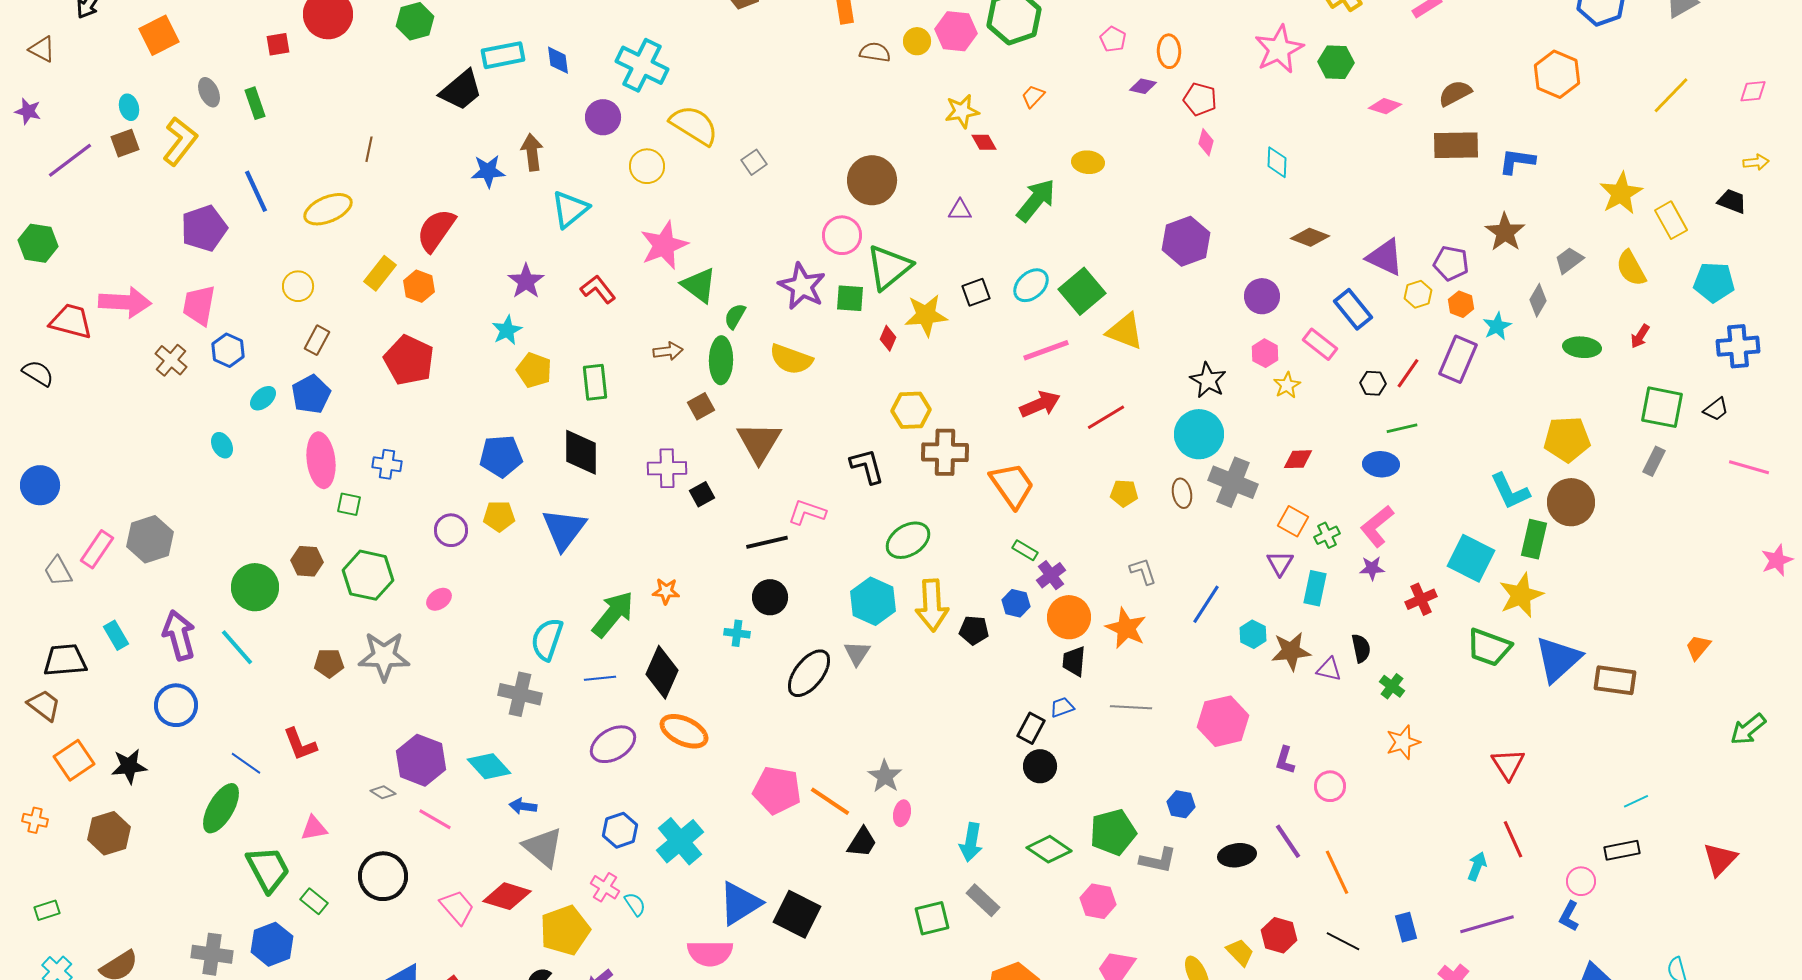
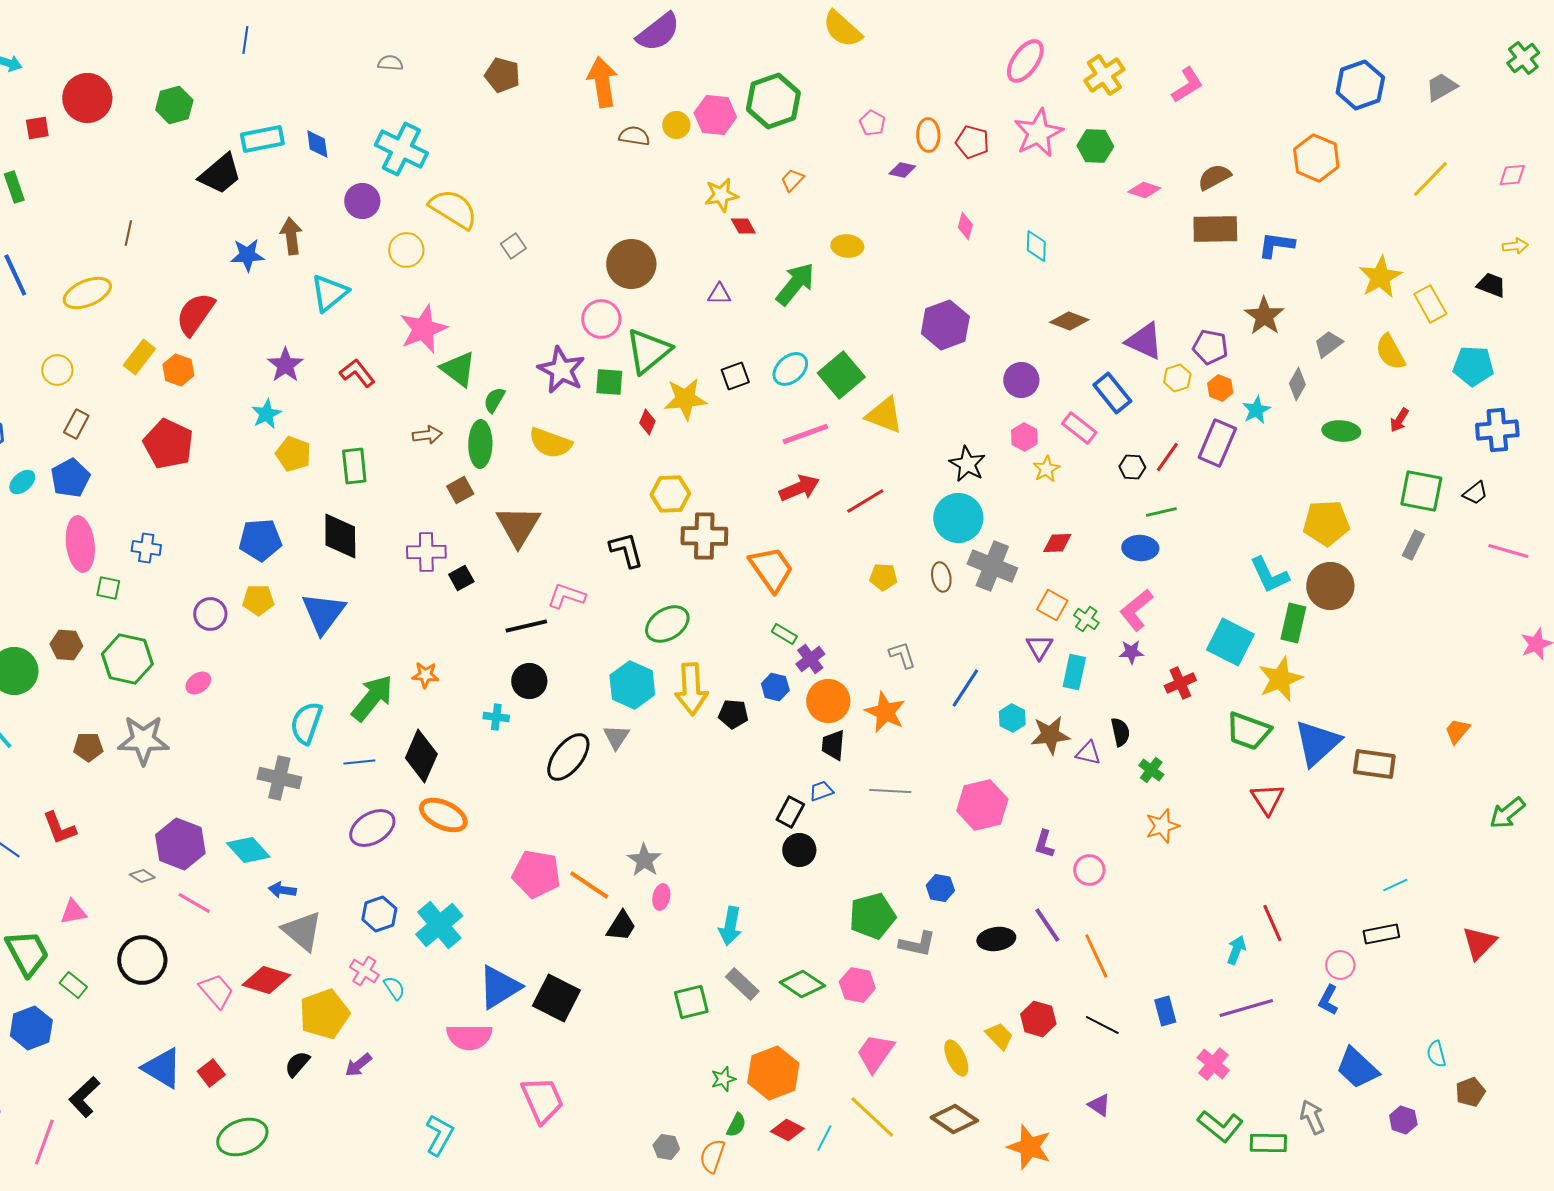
red pentagon: (1200, 99) -> (972, 142), moved
green cross: (1327, 535) -> (1086, 619), turned -30
red triangle: (1508, 764) -> (1267, 799), moved
green diamond: (1049, 849) -> (802, 984), moved

